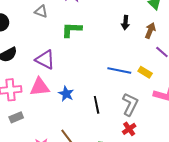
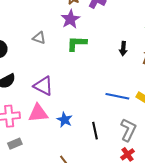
green L-shape: (72, 30) -> (77, 43), moved

